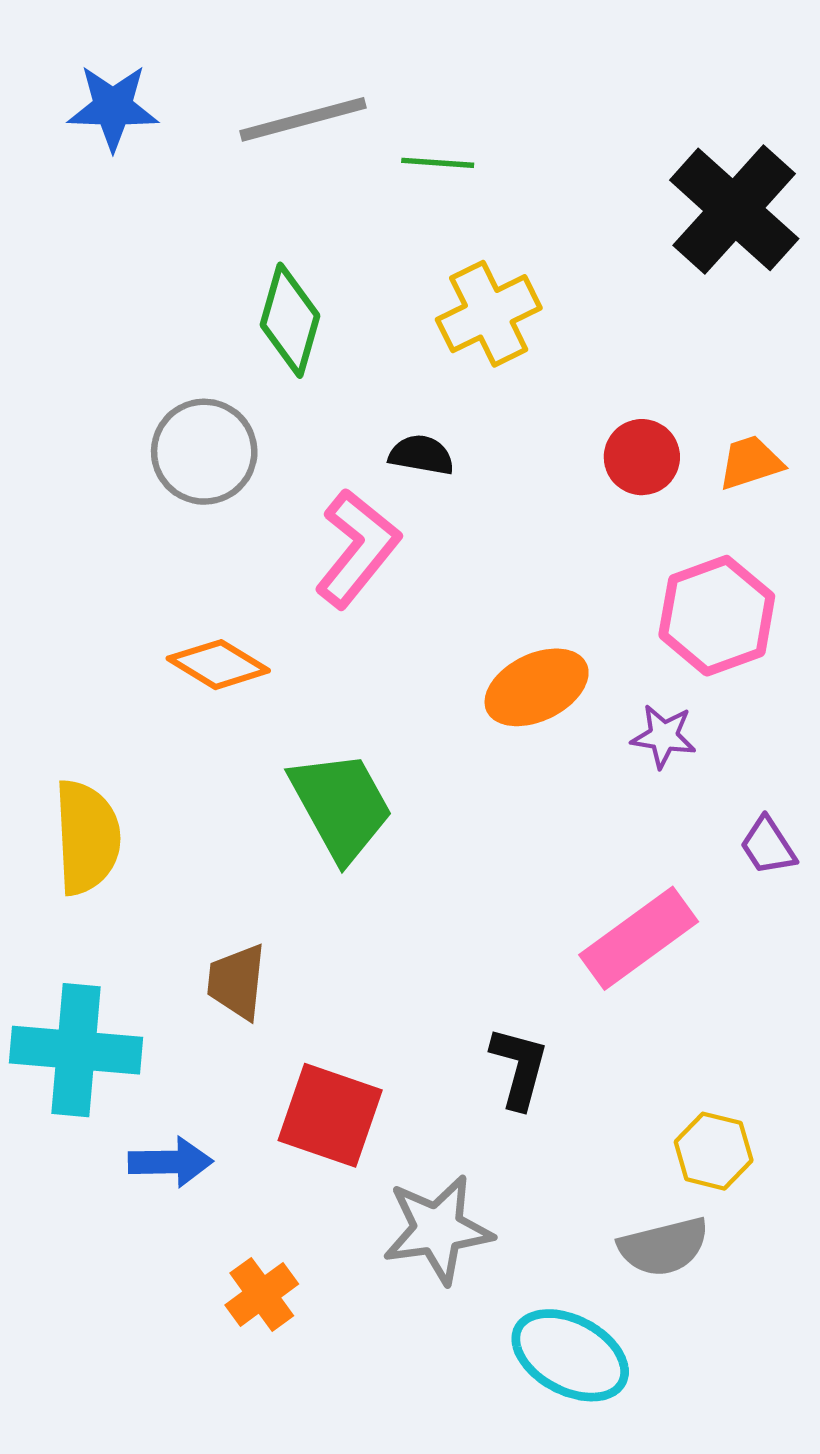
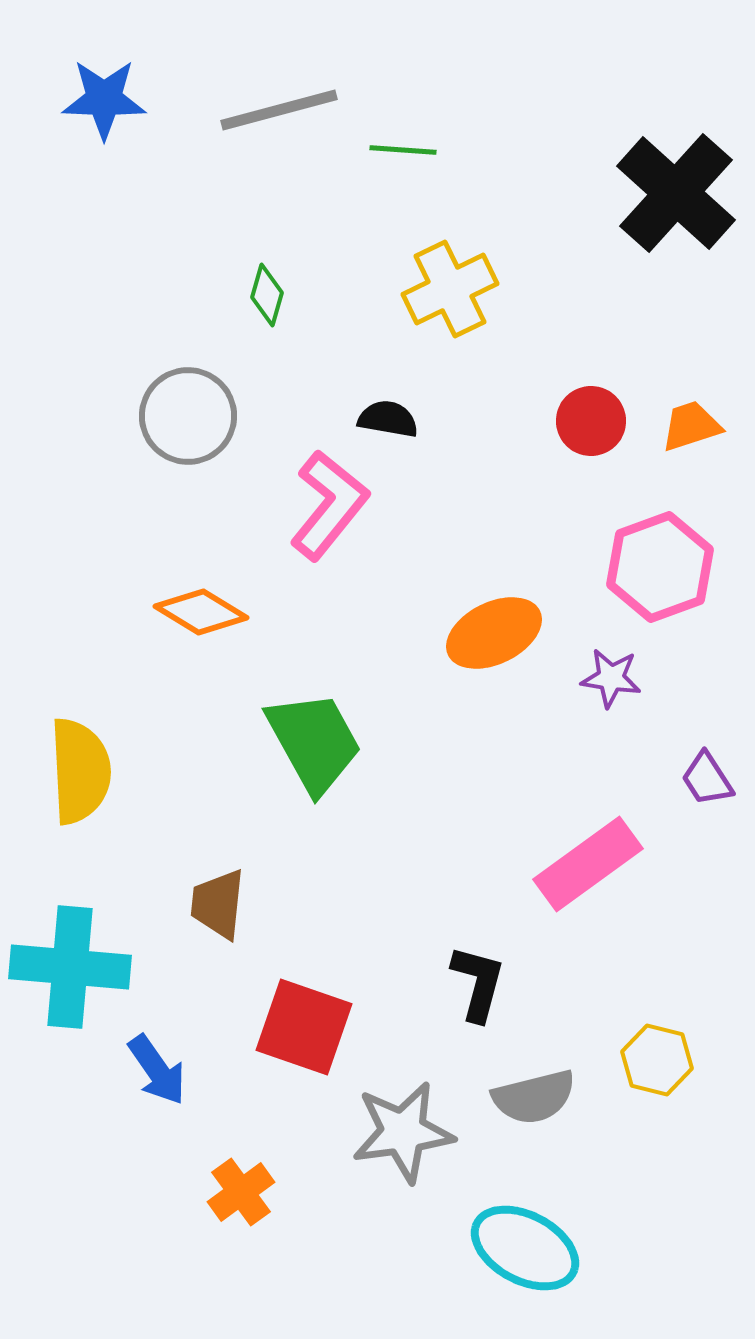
green diamond: (290, 320) -> (267, 295), size x0.6
blue arrow: (171, 1162) -> (157, 1070), turned 56
gray semicircle: (664, 1247) -> (534, 1097), moved

